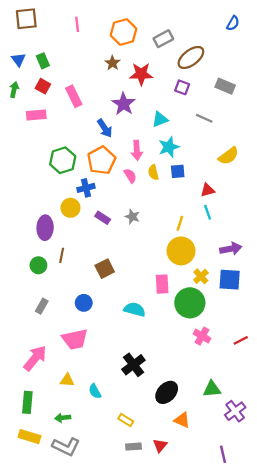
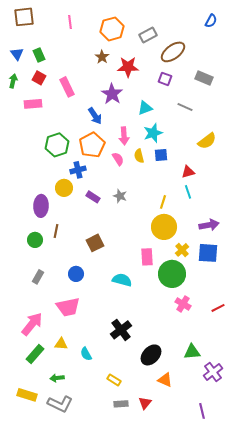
green rectangle: (27, 402) -> (35, 354), moved, turned 36

